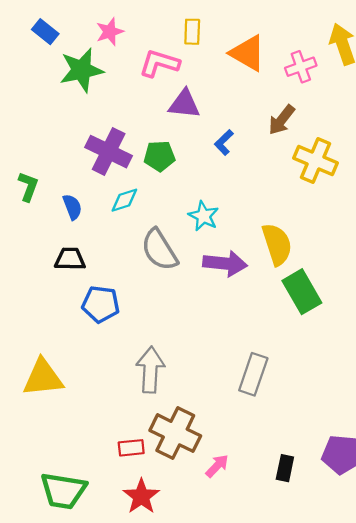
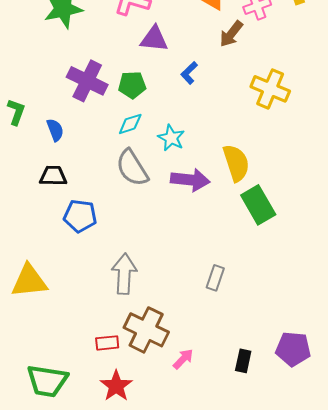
brown arrow: (282, 120) -> (231, 34), moved
cyan diamond: (124, 200) -> (130, 124), moved
gray rectangle: (253, 374) -> (215, 278), size x0.7

